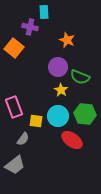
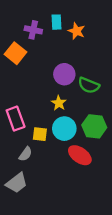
cyan rectangle: (44, 12) -> (57, 22), moved
orange star: (67, 40) -> (77, 31), moved
yellow star: (61, 90) -> (59, 103), moved

